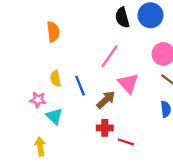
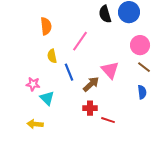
pink line: (109, 56) -> (80, 41), moved
yellow semicircle: (55, 79) -> (52, 56), moved
yellow arrow: (40, 147) -> (35, 124), turned -77

